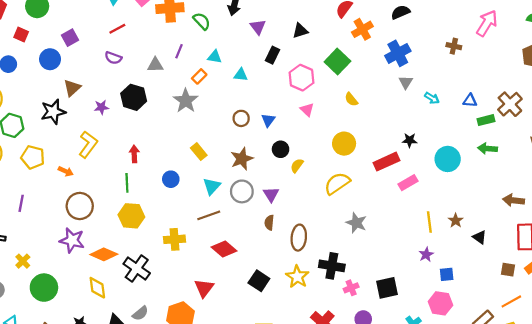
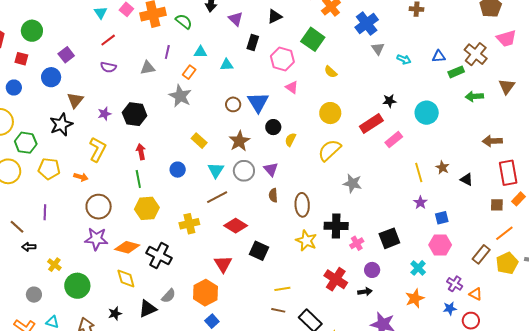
black hexagon: (134, 97) -> (135, 114), moved
blue triangle: (268, 120) -> (258, 102), size x1.6
green arrow: (487, 148) -> (474, 96), moved
black square: (259, 281) -> (259, 251), moved

